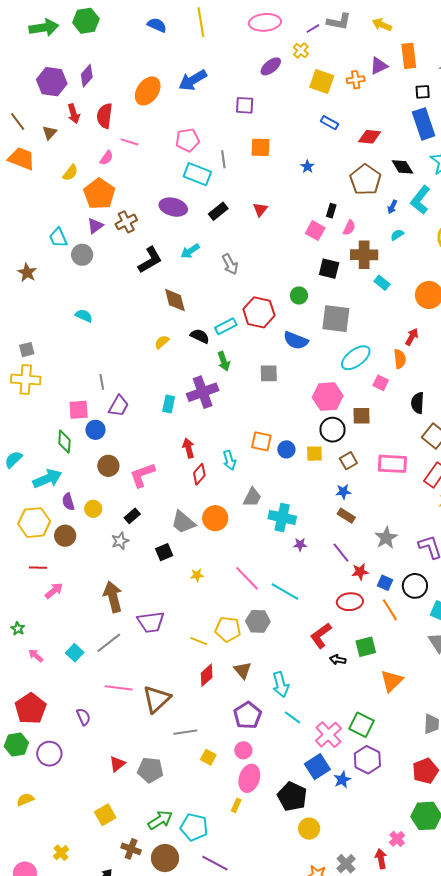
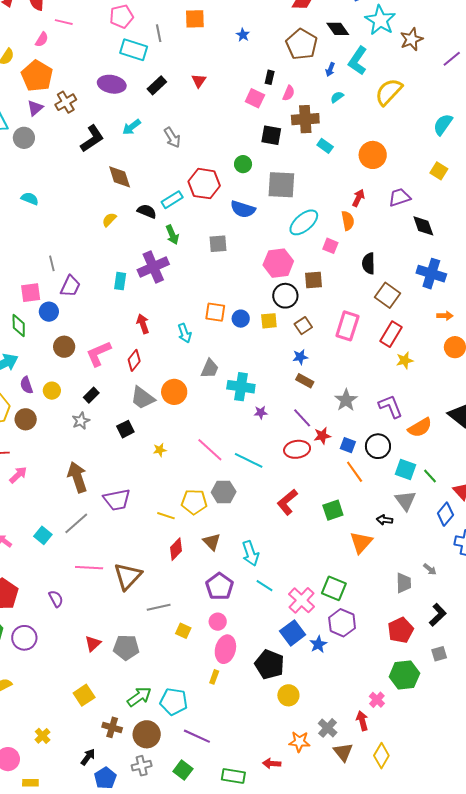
pink rectangle: (392, 464) -> (347, 326), turned -72
red diamond: (199, 474) -> (134, 360), moved
red ellipse: (350, 602) -> (297, 449), moved
black arrow: (338, 660) -> (385, 520), moved

